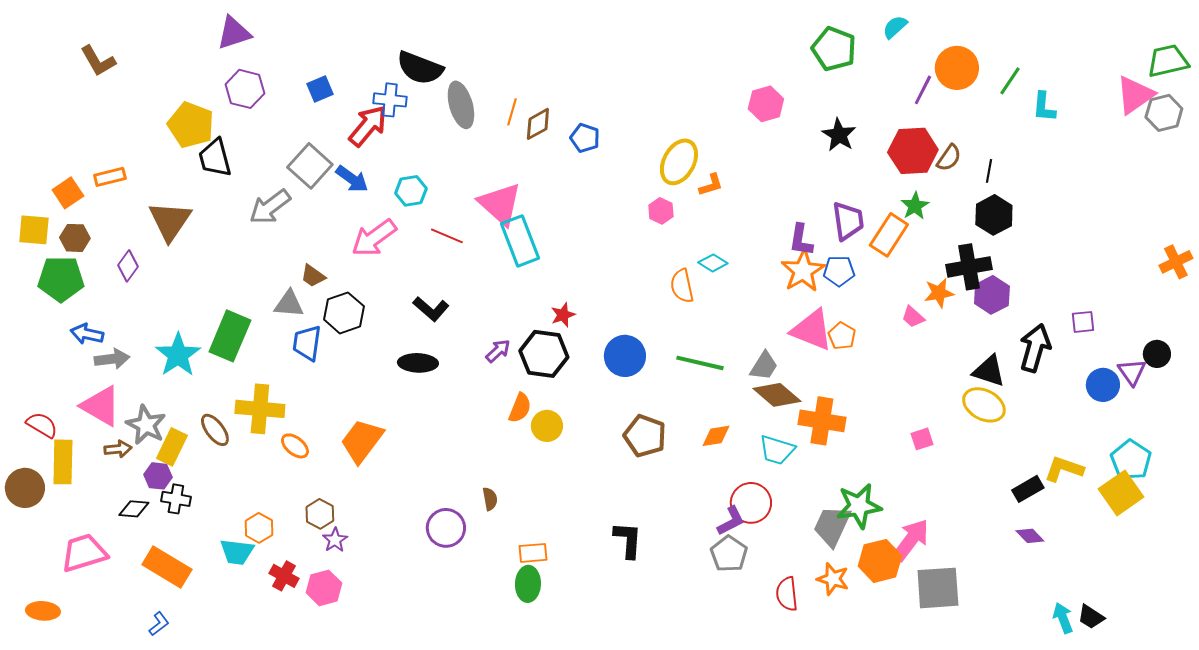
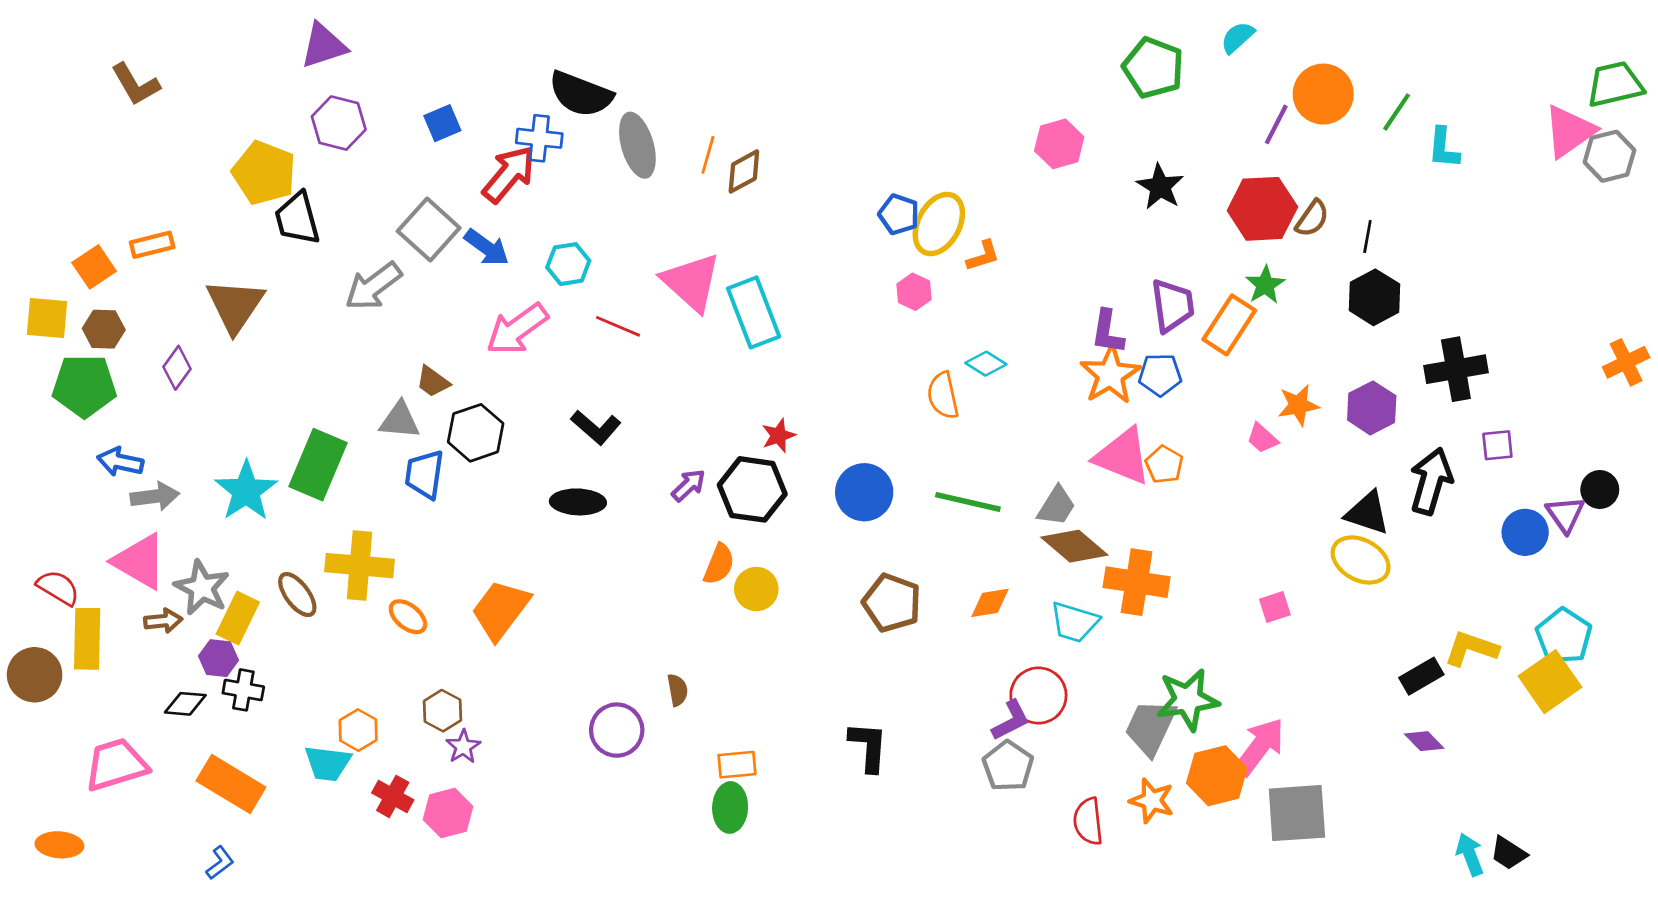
blue pentagon: (585, 138) -> (899, 214), moved
cyan rectangle: (520, 241) -> (754, 312), moved
black cross: (969, 267) -> (1456, 369), moved

